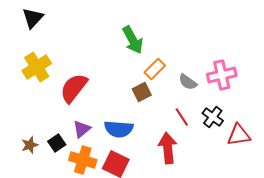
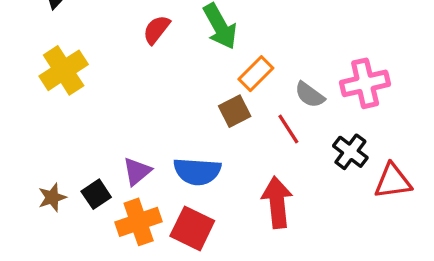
red semicircle: (74, 88) -> (156, 30), moved, size x0.6
red line: (182, 117) -> (288, 129), moved
orange cross: (83, 160) -> (139, 222), turned -36

